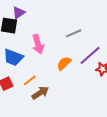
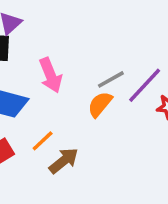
gray line: (74, 33) -> (111, 79), moved

